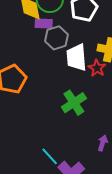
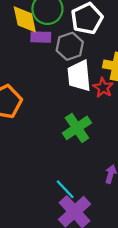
gray hexagon: (56, 38) -> (70, 46), moved
cyan line: (50, 156) -> (65, 189), moved

